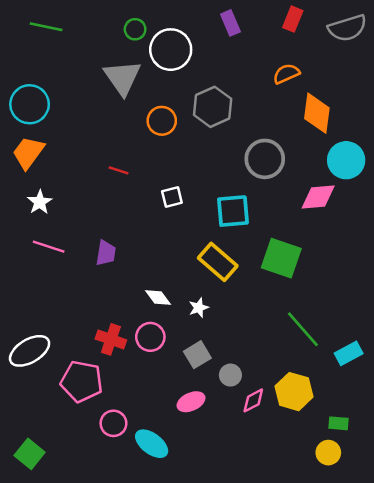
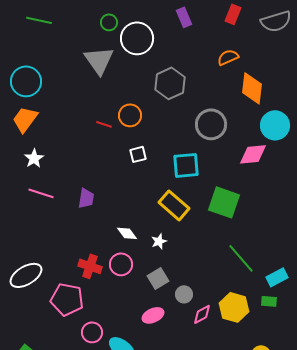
orange circle: (162, 121) -> (130, 115), moved
red line: (119, 170) -> (104, 124), moved
green rectangle: (338, 423) -> (269, 301), moved

